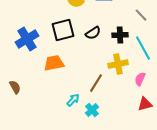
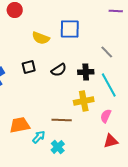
black square: (63, 30) -> (29, 67), size x0.6
orange trapezoid: (54, 63) -> (20, 125), moved
brown line: (96, 83) -> (62, 120), turned 60

